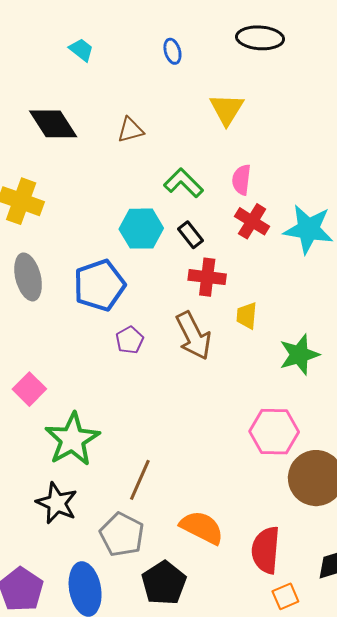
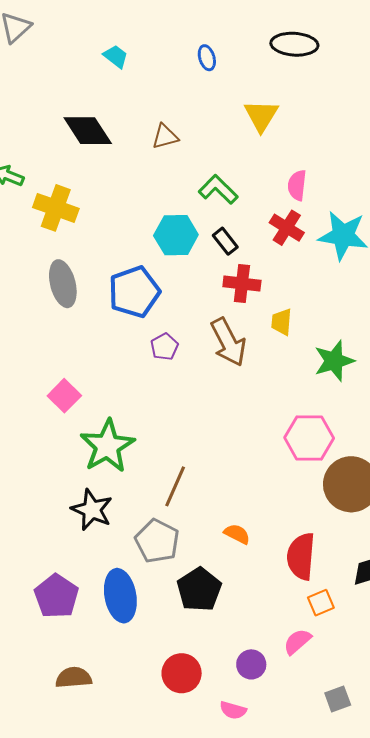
pink semicircle: (241, 180) -> (297, 185), moved
orange semicircle: (202, 527) -> (237, 534), size x0.6

